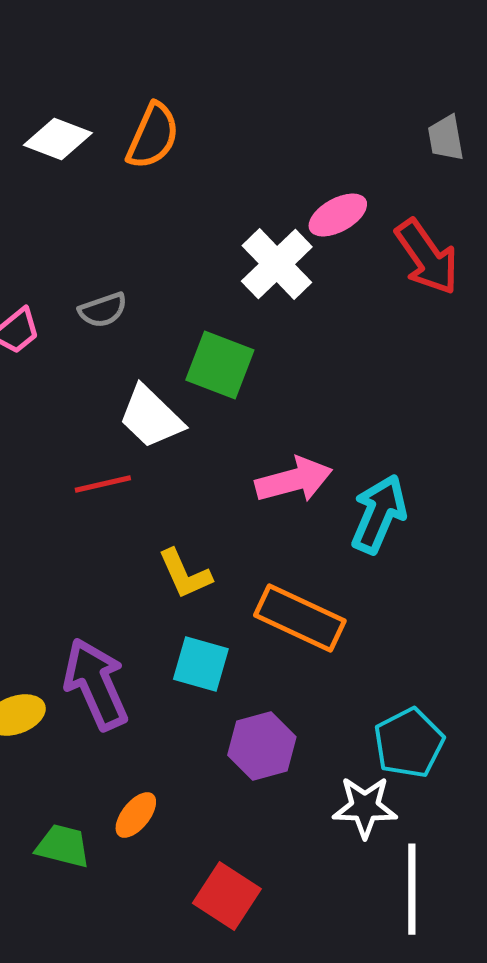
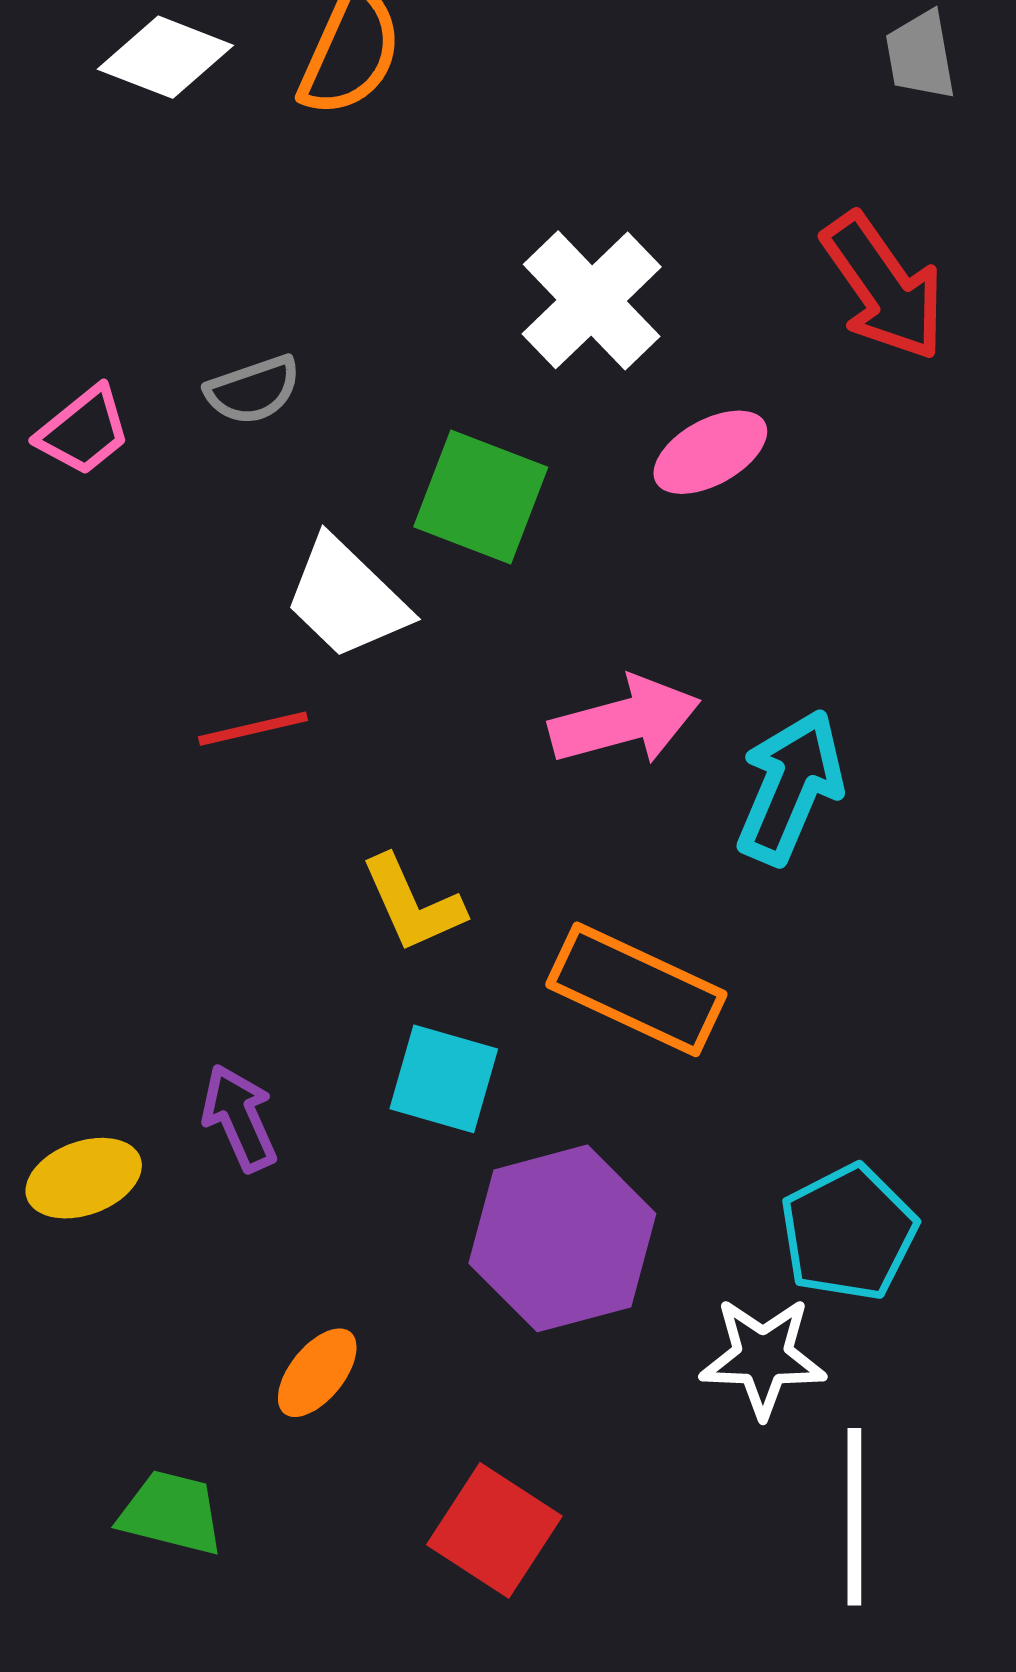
pink ellipse: (338, 215) -> (710, 452), moved
purple arrow: (96, 684) -> (239, 1118), size x0.6
purple hexagon: (262, 746) -> (562, 1238), size x1.4
green trapezoid: (63, 846) -> (171, 1513), moved

